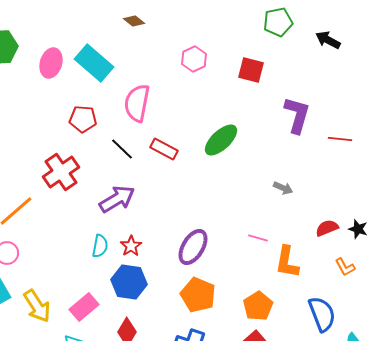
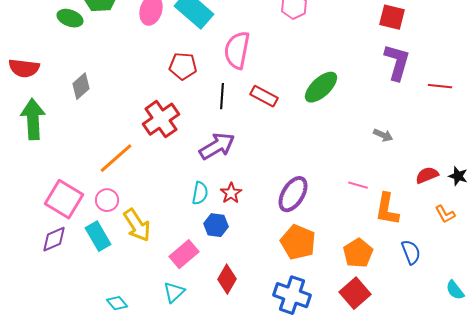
red square: (251, 70) -> (392, 17), moved
black line: (122, 149) -> (222, 96), turned 50
blue hexagon: (129, 282) -> (216, 225), moved, size x0.7
yellow arrow: (37, 306) -> (137, 225), moved
blue semicircle: (322, 314) -> (411, 252), moved, size x0.7

